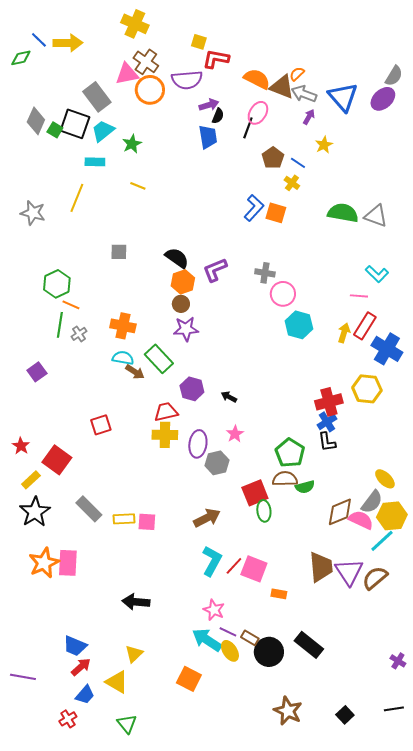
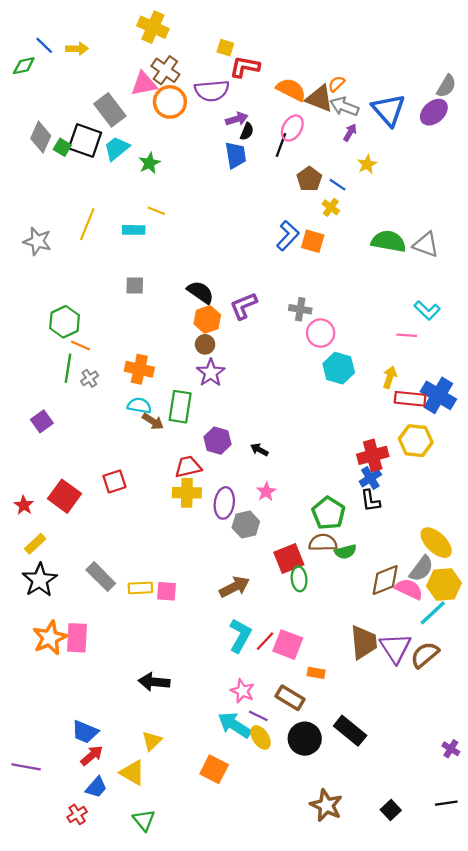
yellow arrow: (68, 43) -> (77, 49), size x0.7
cyan rectangle: (95, 162) -> (134, 230), moved
red rectangle: (365, 326) -> (410, 399), moved, turned 64
purple star: (186, 329) -> (211, 373), turned -30
green rectangle: (159, 359) -> (180, 407), turned 52
red square: (57, 460) -> (65, 496), moved
yellow ellipse: (385, 479) -> (436, 543), size x1.4
brown rectangle: (250, 638) -> (290, 698), moved, size x1.4

